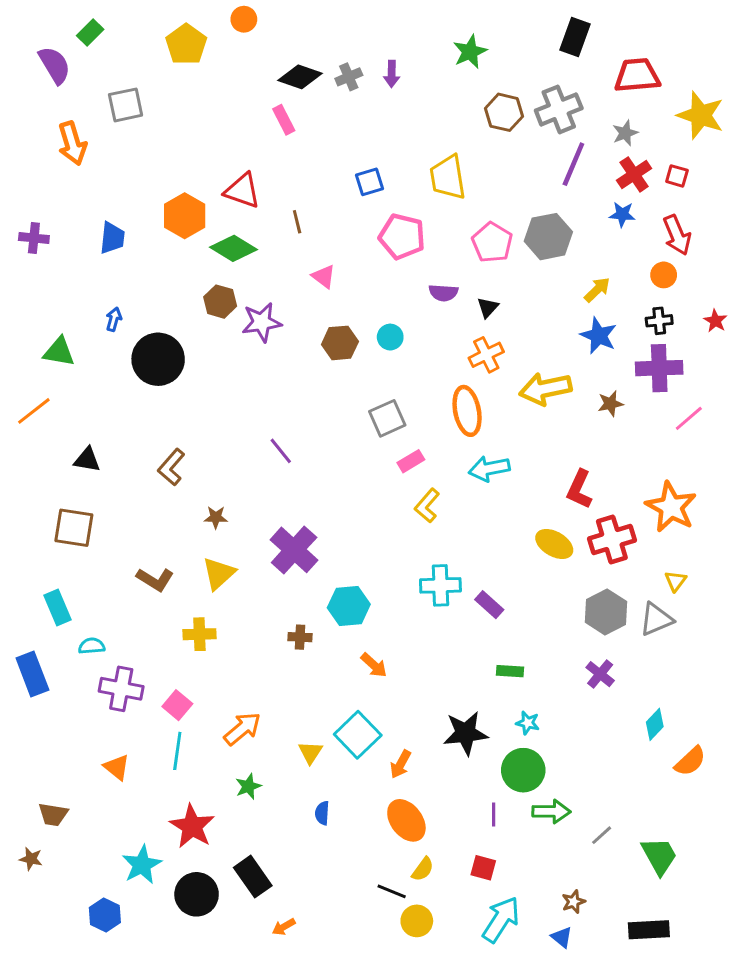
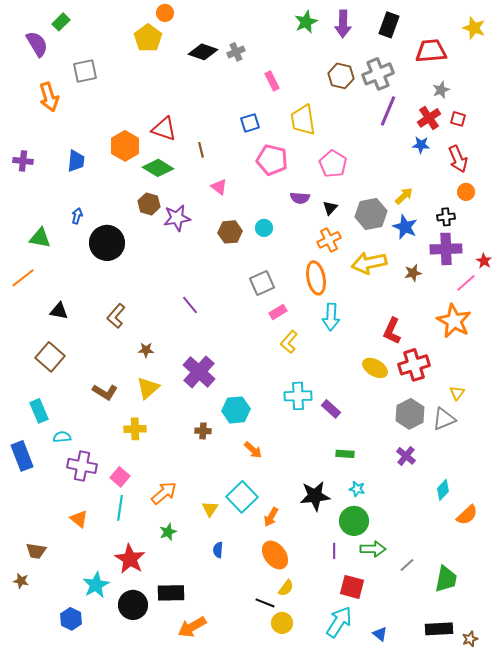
yellow pentagon: (186, 44) -> (148, 38), moved
green star: (470, 52) -> (306, 22), moved
purple arrow: (392, 74) -> (343, 24), moved, size x1.5
yellow star: (701, 115) -> (474, 28), moved, size x0.7
pink rectangle: (284, 120) -> (272, 81), moved
gray star: (625, 133) -> (441, 90), moved
gray hexagon: (548, 237) -> (371, 214), moved
orange circle: (664, 275) -> (466, 192), moved
red star: (715, 321) -> (484, 261), moved
cyan arrow: (489, 469) -> (331, 317), turned -76
orange star: (671, 507) -> (454, 321), moved
brown square: (74, 528) -> (50, 357), turned 32
green trapezoid: (659, 856) -> (446, 579), turned 40
red square: (483, 868) -> (352, 587), moved, size x1.4
black rectangle: (253, 877) -> (171, 593), turned -56
brown star: (573, 902) -> (470, 639), moved
orange arrow: (284, 927) -> (192, 627), size x1.8

